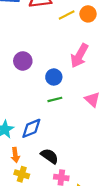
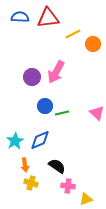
orange circle: (88, 14) -> (93, 44), moved
pink arrow: (79, 56) -> (56, 72), moved
blue circle: (54, 77) -> (45, 106), moved

